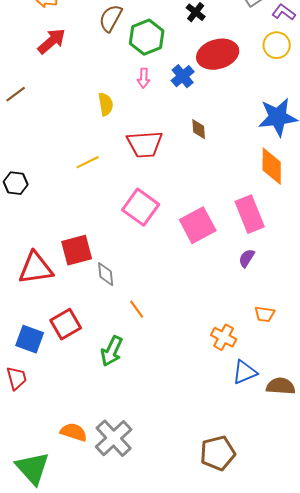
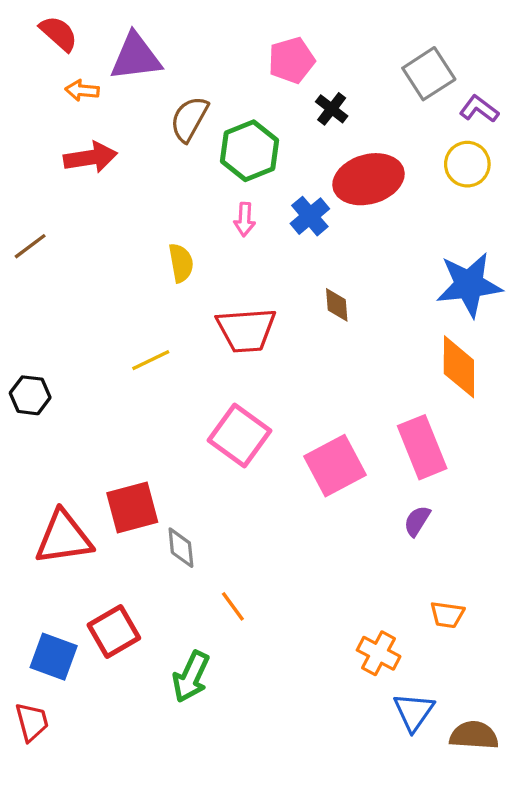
red arrow: (52, 41) -> (90, 157), turned 32
blue triangle: (245, 372) -> (414, 712), turned -32

